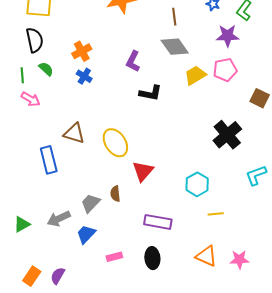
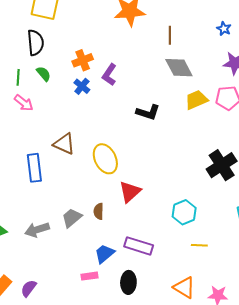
brown line: (174, 17) -> (170, 35), moved
purple L-shape: (133, 61) -> (109, 75), moved
blue trapezoid: (86, 234) -> (104, 254), moved

